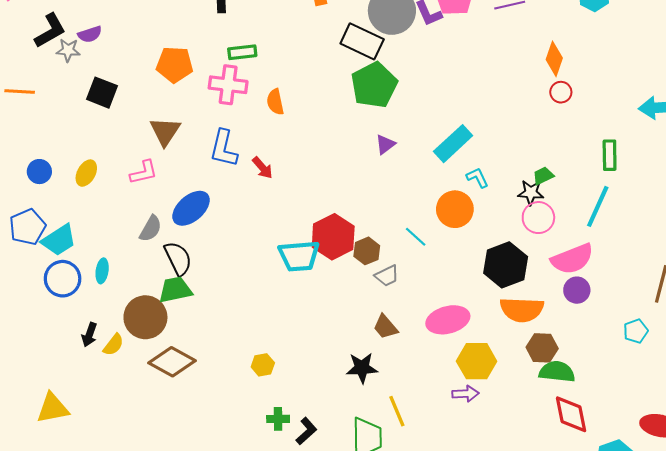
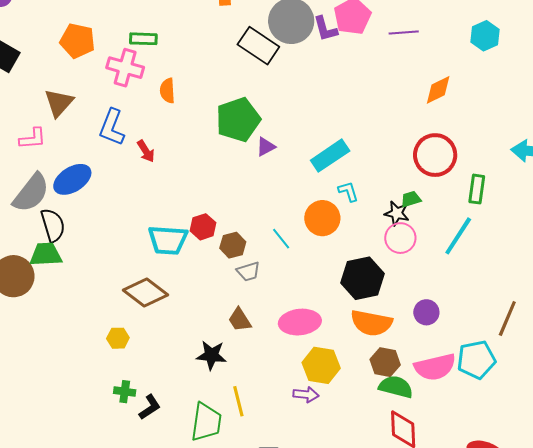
orange diamond: (554, 59) -> (438, 90), turned 36
green pentagon: (374, 85) -> (238, 120), moved
red circle: (561, 92) -> (435, 155), moved, size x2.0
gray semicircle: (151, 229) -> (31, 193), size x1.6
red hexagon: (333, 237) -> (203, 227), size x0.6
pink semicircle: (572, 259) -> (435, 367), moved
cyan pentagon: (636, 331) -> (476, 360), size x1.6
brown diamond: (172, 362) -> (145, 293), moved

